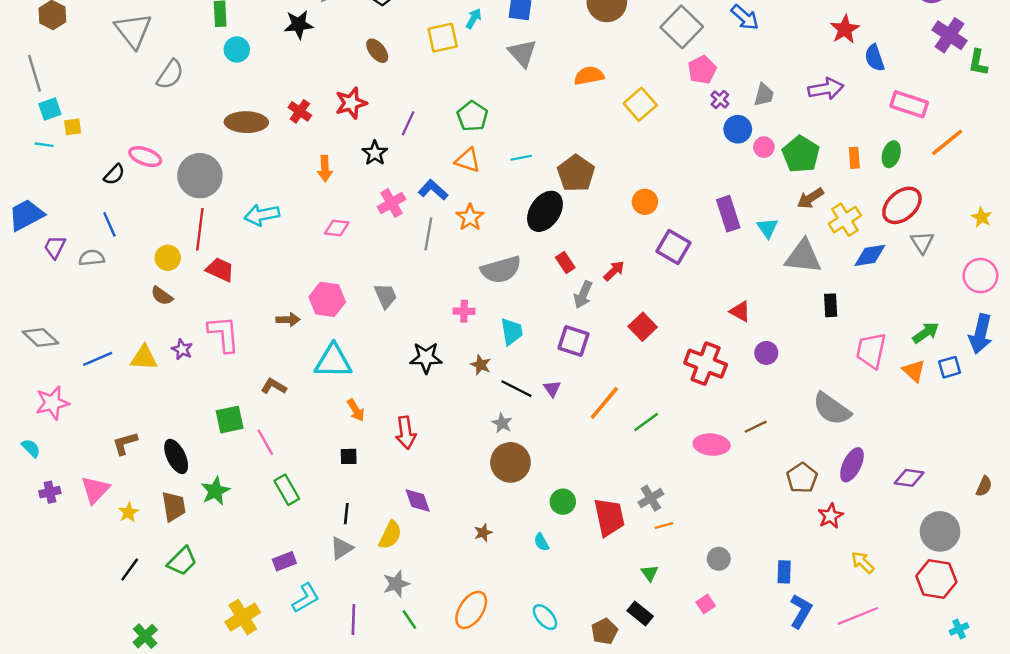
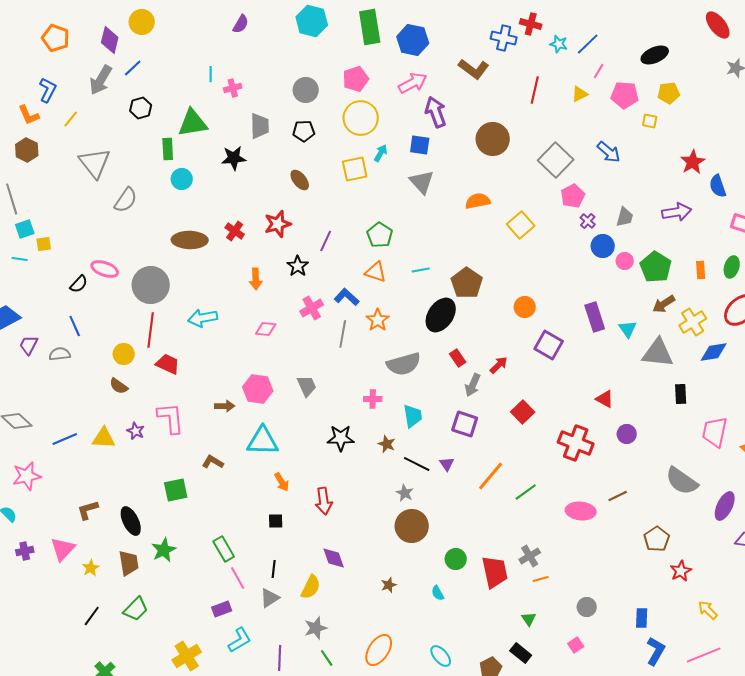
pink line: (265, 442) -> (238, 578), moved
purple ellipse: (852, 465) -> (725, 506), moved

